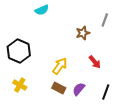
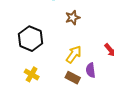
brown star: (83, 33) -> (73, 18), moved
purple semicircle: (79, 89) -> (91, 70), moved, turned -48

